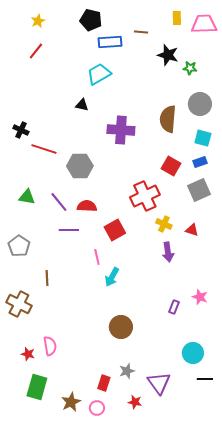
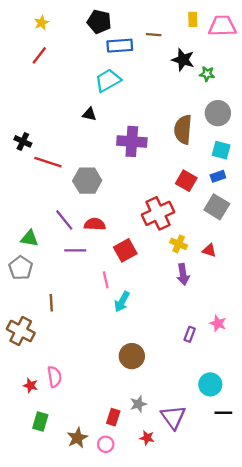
gray square: (199, 190) -> (217, 207), turned -35
green triangle: (27, 197) -> (29, 238), moved
green rectangle: (37, 387) -> (40, 421), size x0.7

